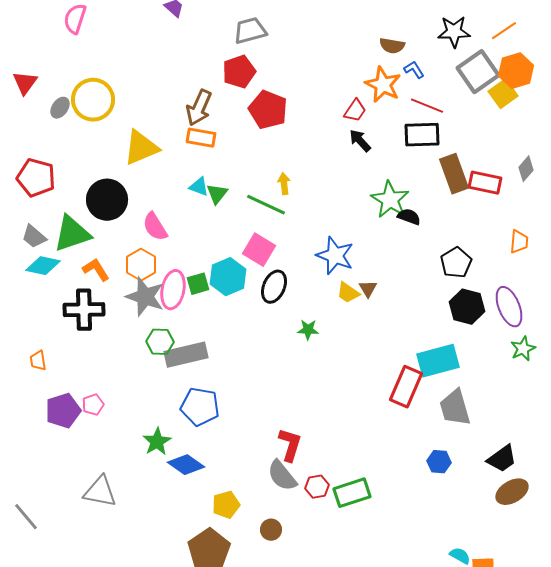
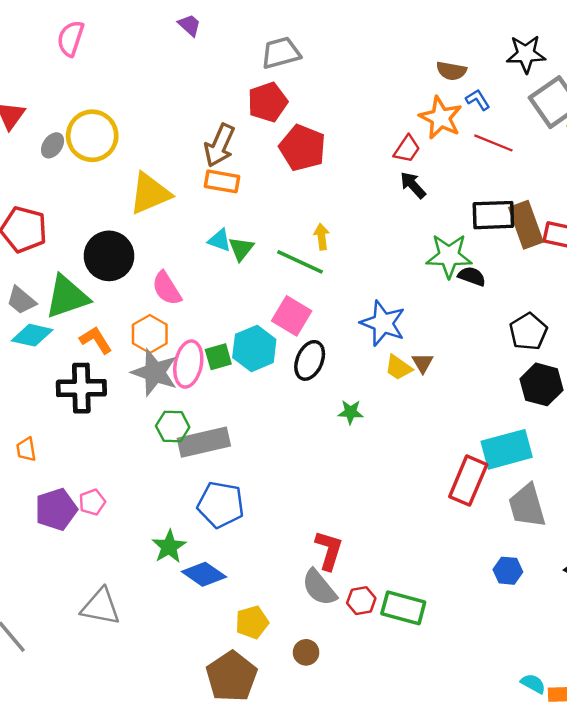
black rectangle: (422, 135) -> (493, 215), moved
green star: (390, 200) -> (449, 256), turned -30
green rectangle: (352, 493) -> (403, 608), turned 33

